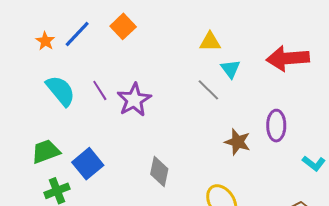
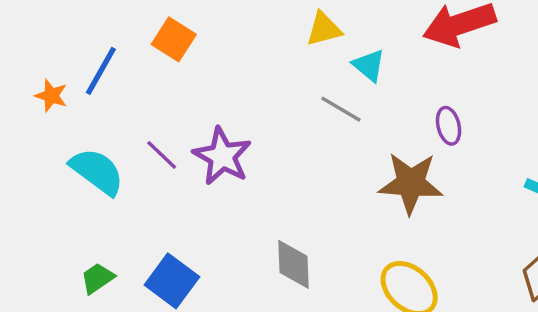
purple ellipse: (276, 126) -> (449, 126), moved, size x0.7
brown star: (237, 142) -> (411, 183), size x1.4
green trapezoid: (46, 152) -> (97, 278), size x0.7

